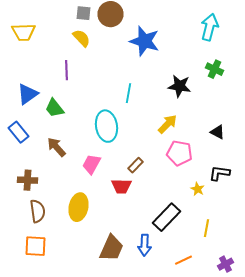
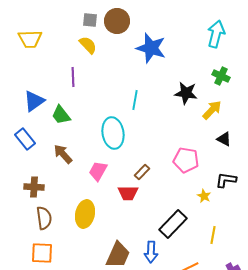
yellow arrow: (168, 124) -> (212, 110), moved

